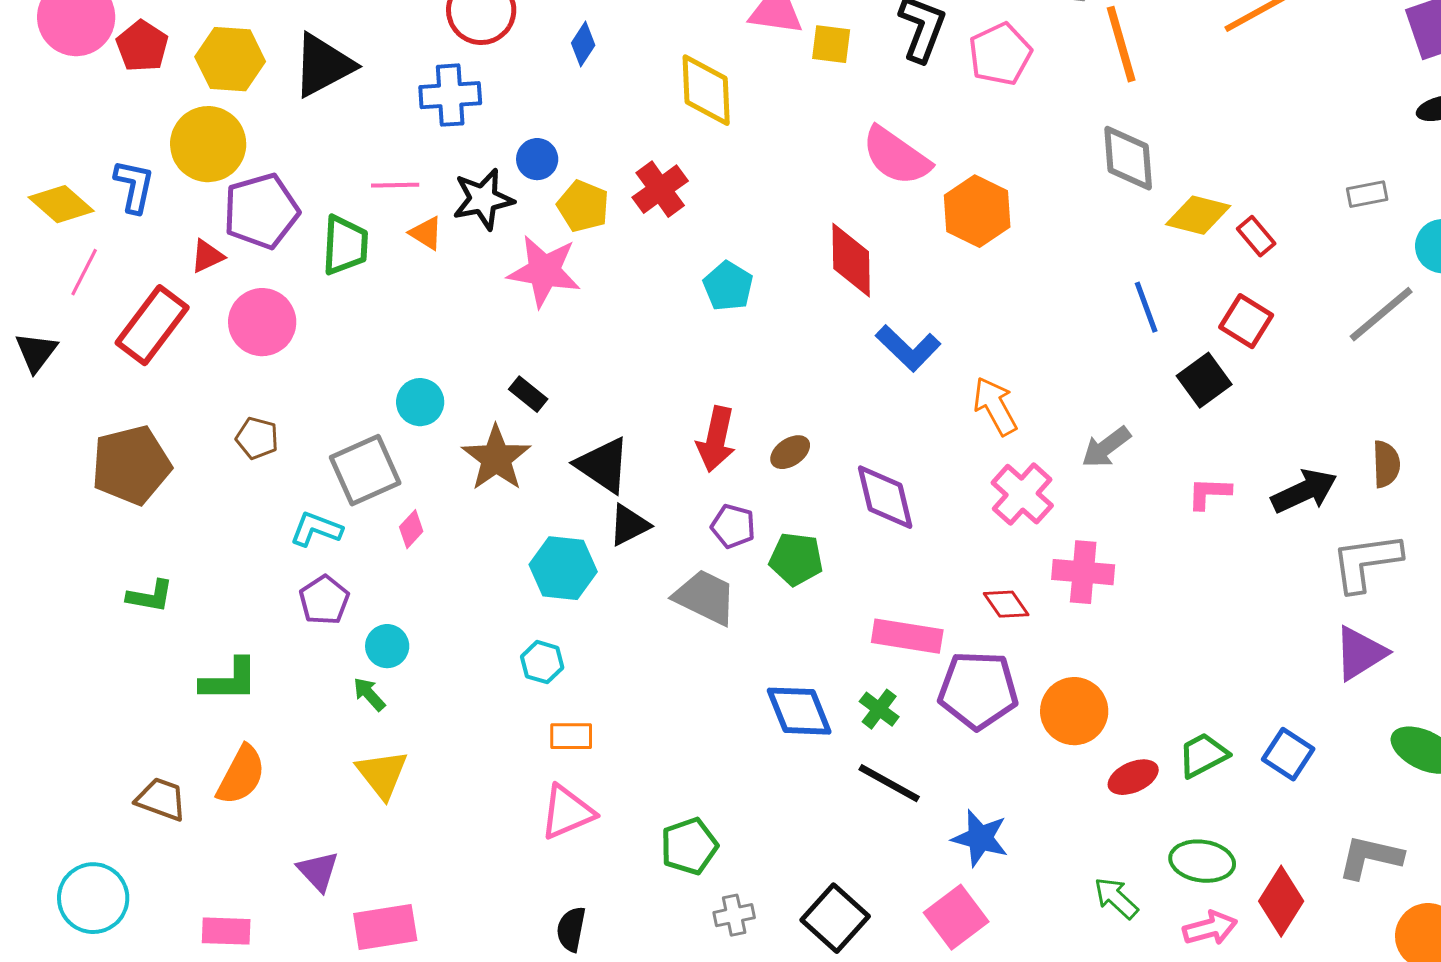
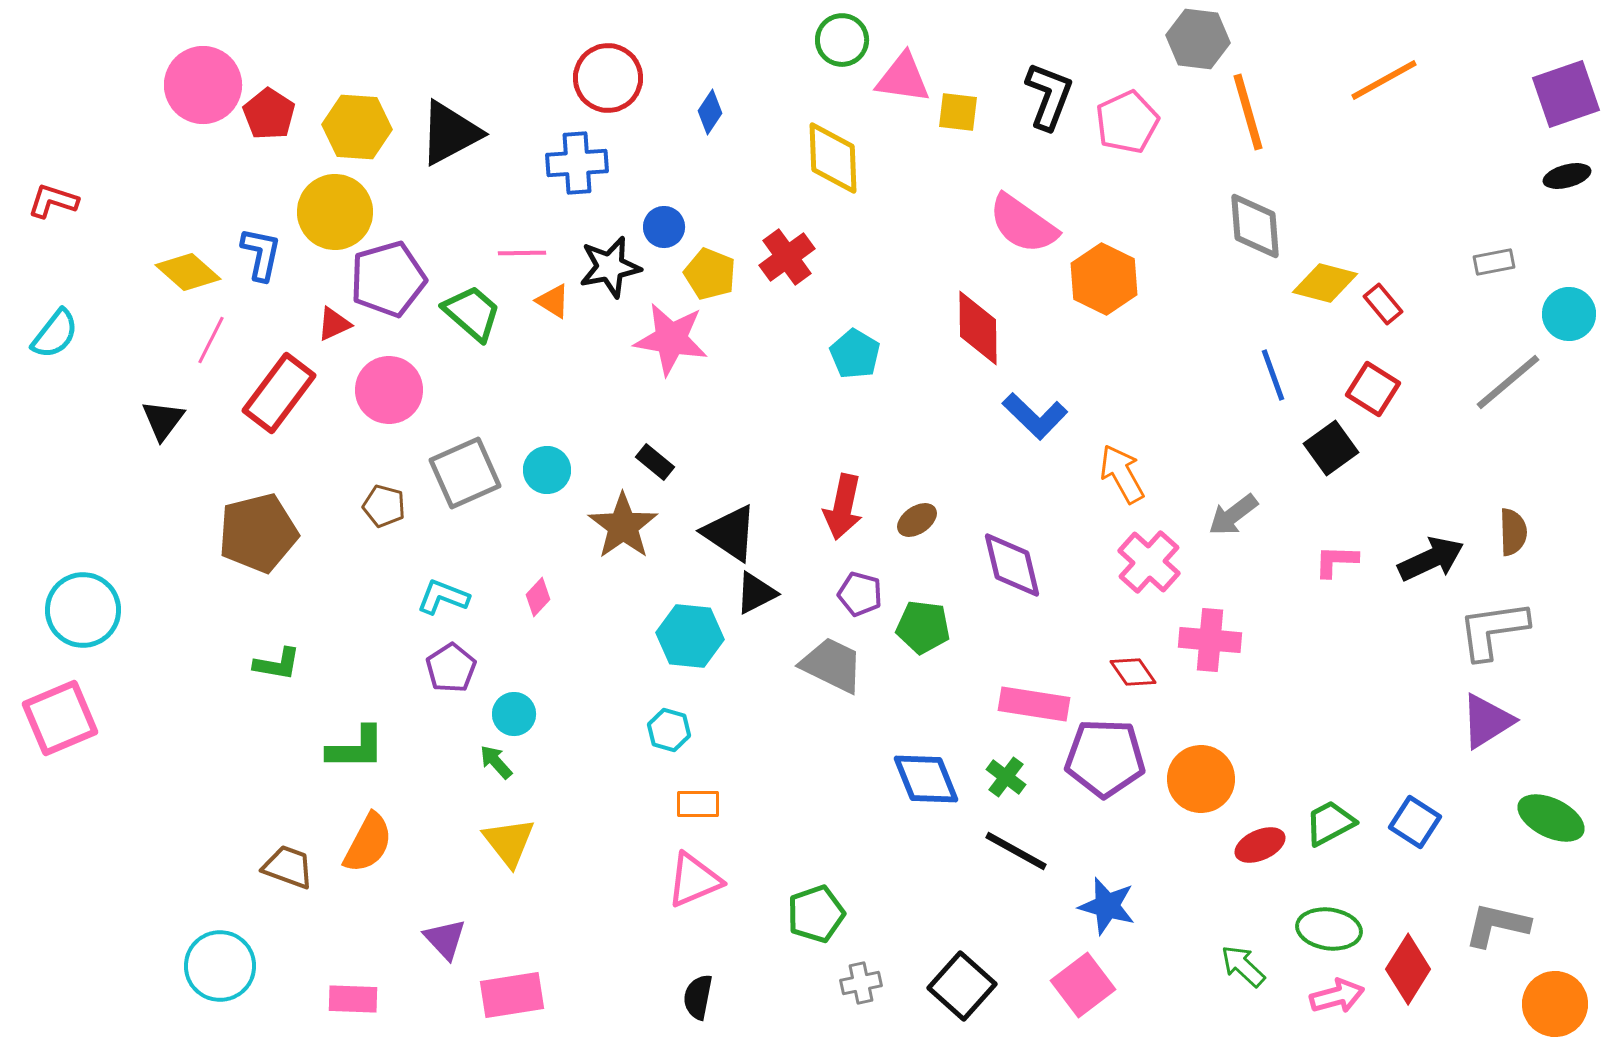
green trapezoid: (345, 245) -> (472, 313), turned -52
gray square: (365, 470) -> (465, 473), moved

